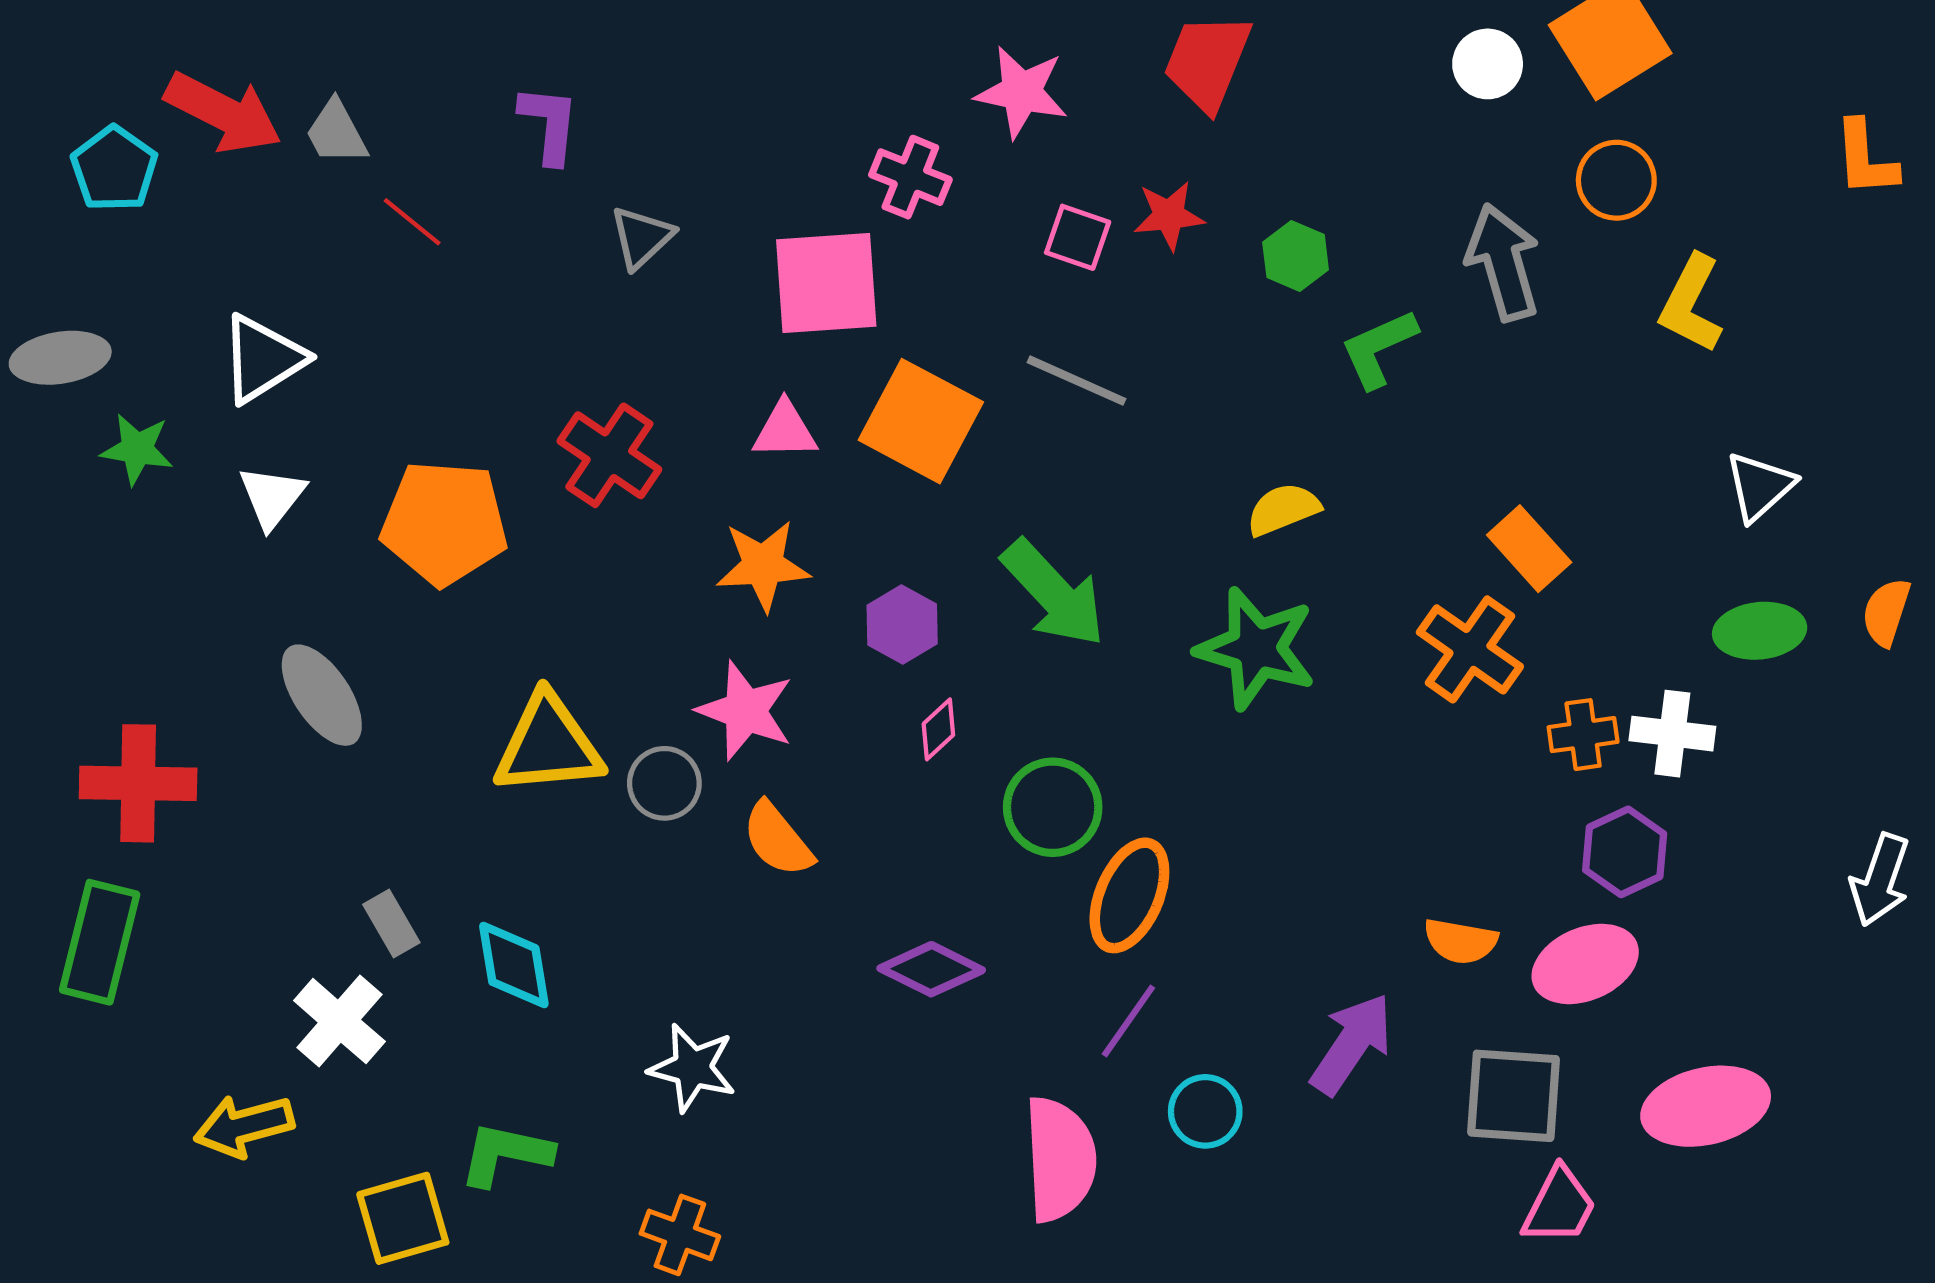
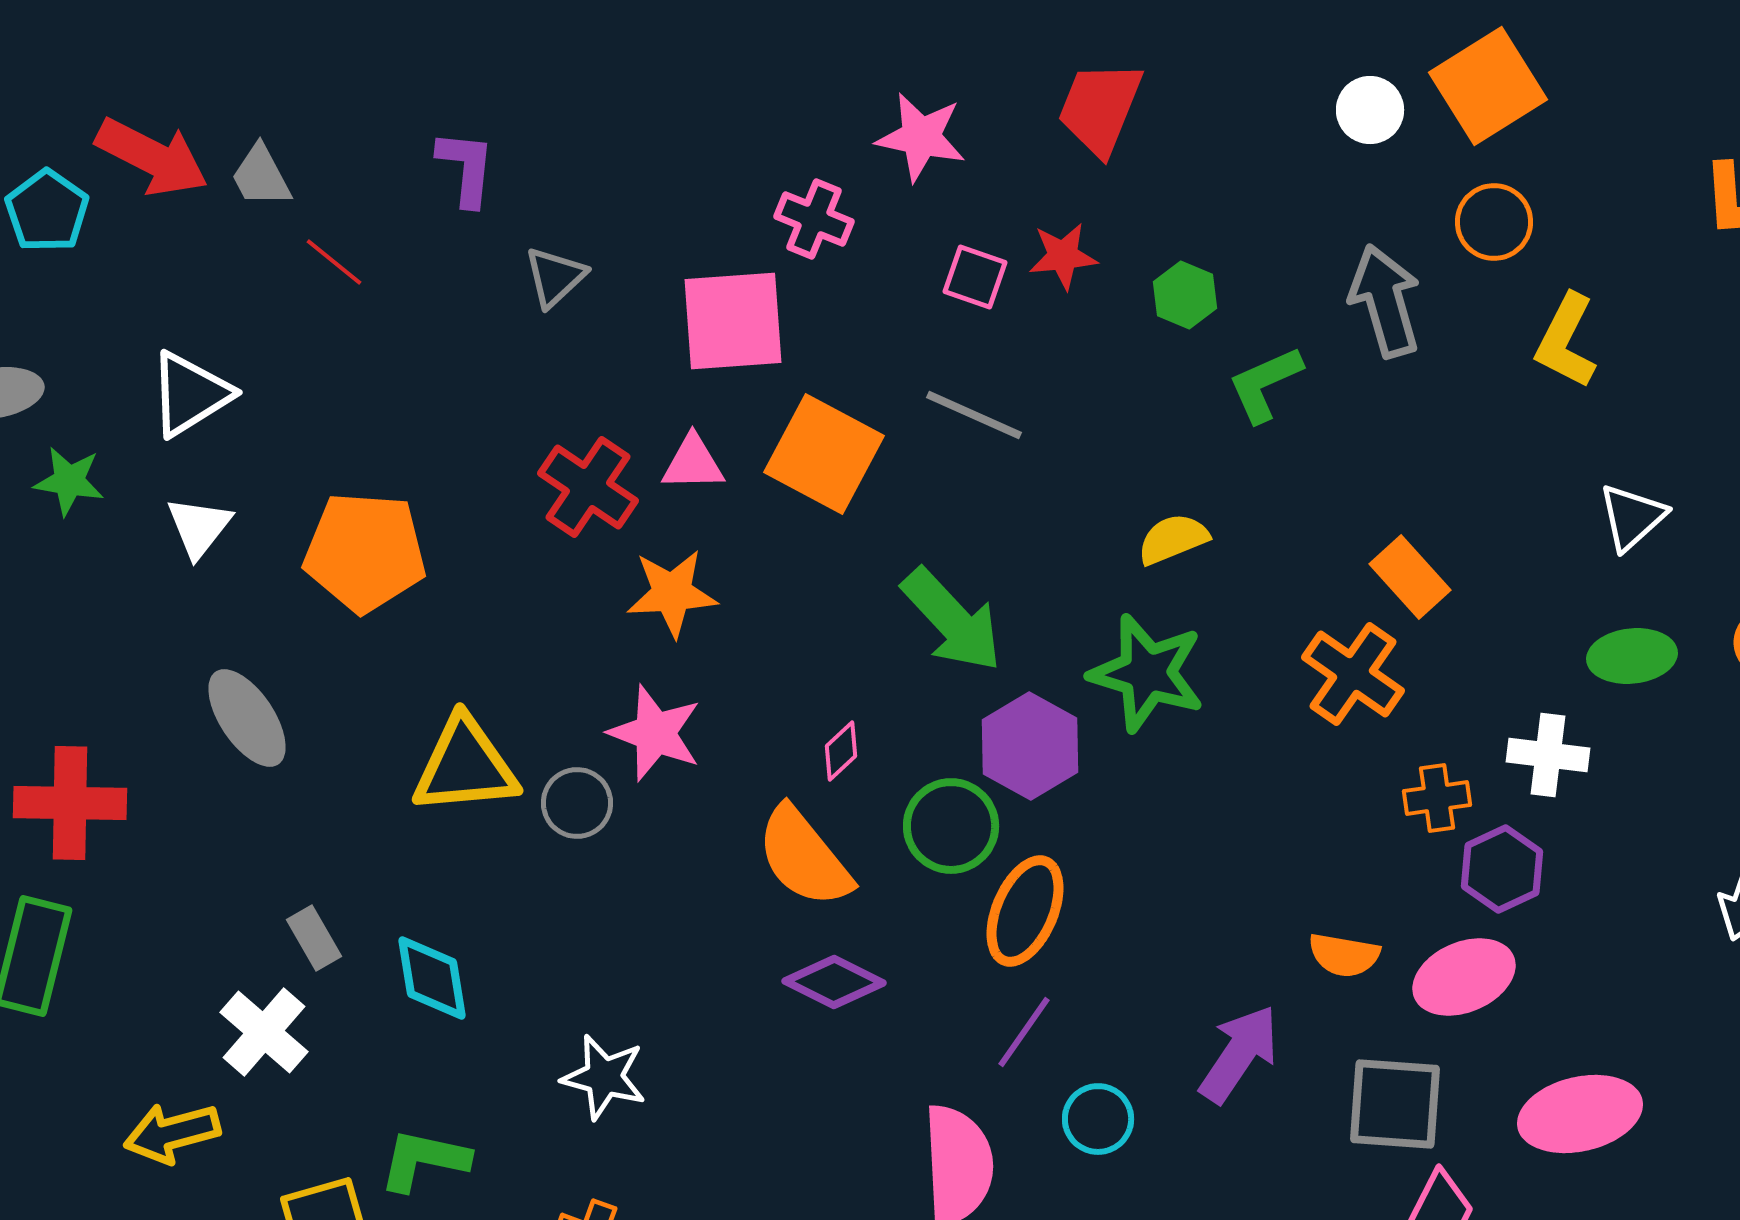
red cross: (609, 455) -> (588, 487), moved
purple hexagon: (902, 625) -> (1030, 746), moved, size x1.4
orange cross: (1583, 735) -> (1437, 798), moved
orange semicircle: (778, 839) -> (804, 857), moved, size x1.4

